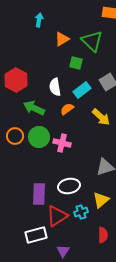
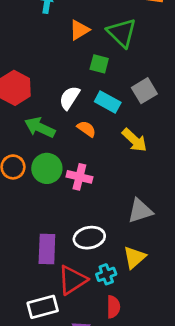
white semicircle: (55, 87) -> (70, 98), turned 42
cyan rectangle: (82, 90) -> (108, 102), turned 66
orange semicircle: (67, 109) -> (86, 129), turned 72
red semicircle: (103, 235) -> (113, 307), moved

